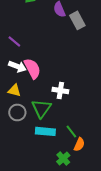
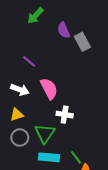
purple line: (14, 41) -> (29, 61), moved
pink semicircle: (32, 68) -> (49, 89), moved
yellow triangle: (14, 90) -> (17, 115), turned -32

